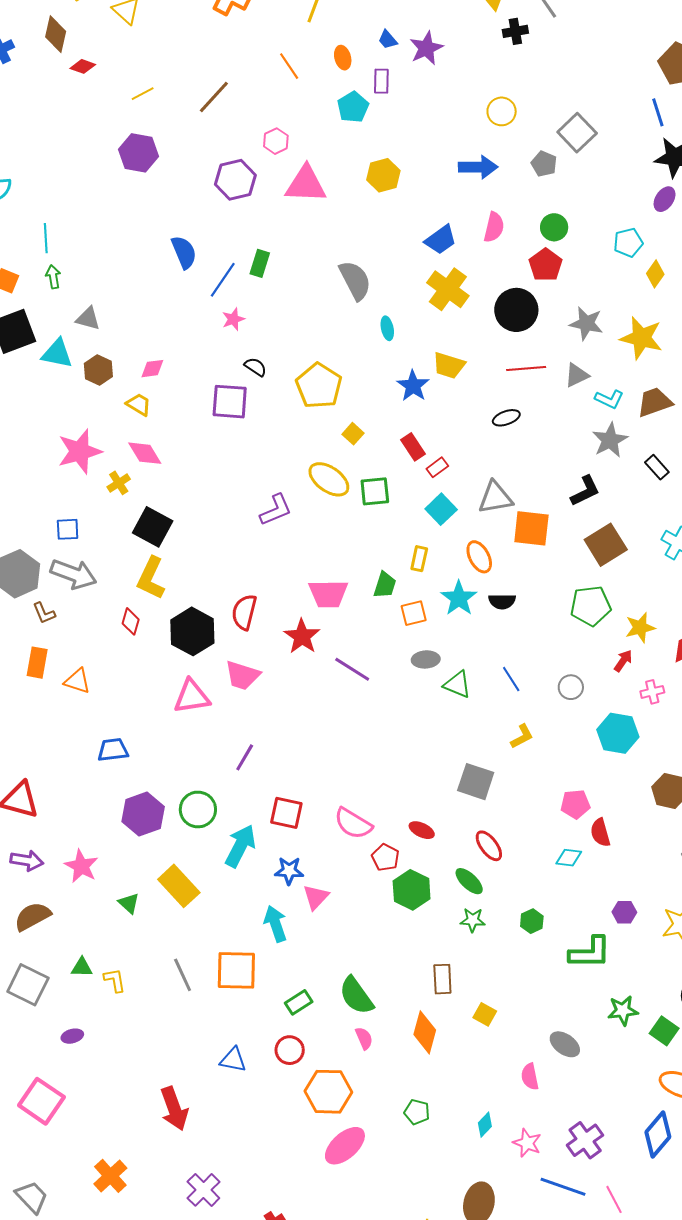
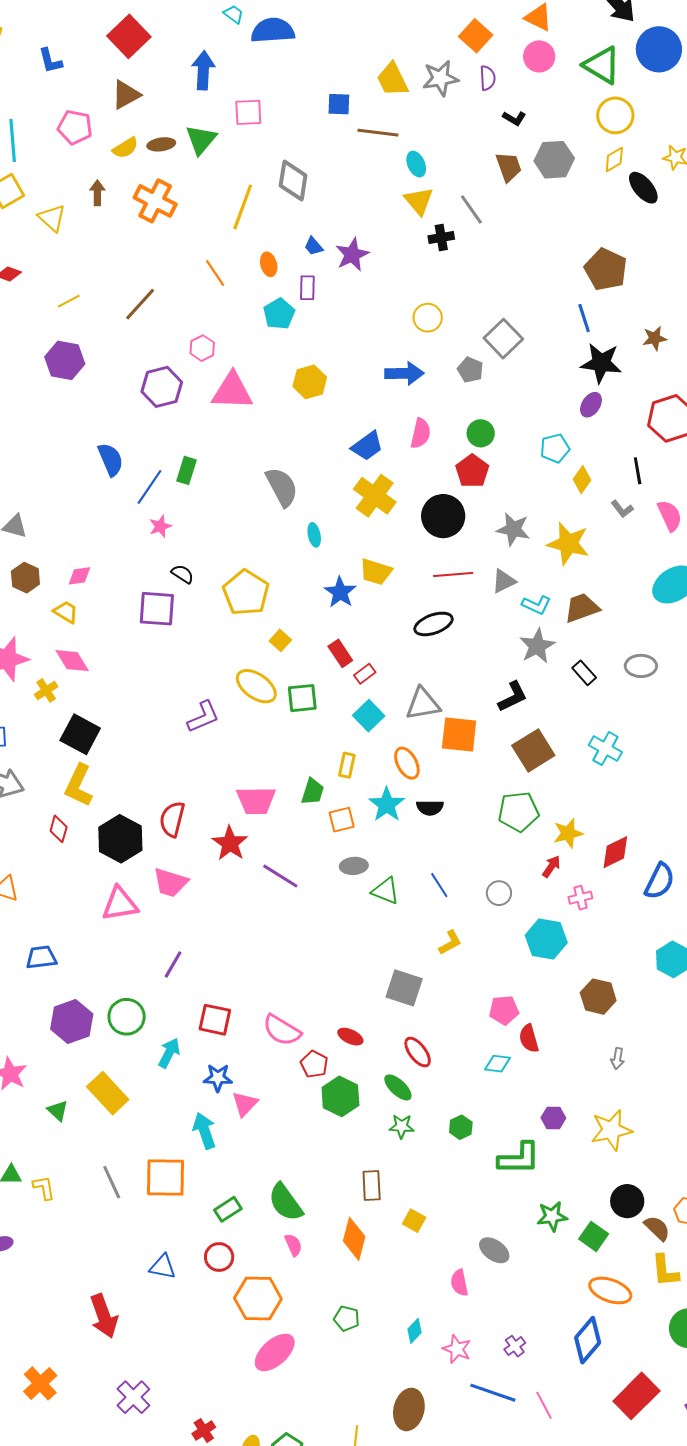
black ellipse: (506, 418) -> (434, 624), size x1.4
cyan arrow: (240, 846) -> (169, 1053), size x0.7
purple cross: (585, 1140) -> (515, 1346), size x0.6

